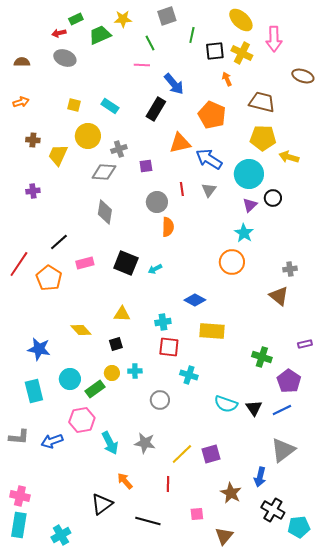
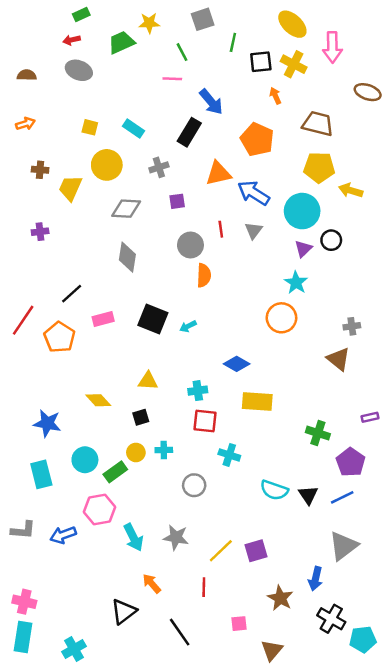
green rectangle: (76, 19) -> (81, 14), moved
gray cross: (119, 149) -> (159, 167), moved
black line: (148, 521) -> (180, 632), turned 40

